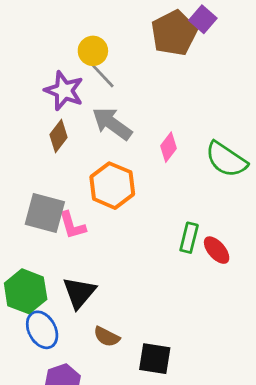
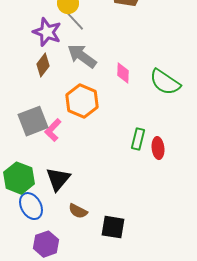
pink diamond: (168, 147) -> (123, 73), turned -35
gray square: (45, 213) -> (33, 121), turned -36
pink L-shape: (72, 225) -> (53, 130), turned 60
red ellipse: (217, 250) -> (158, 148), turned 35

